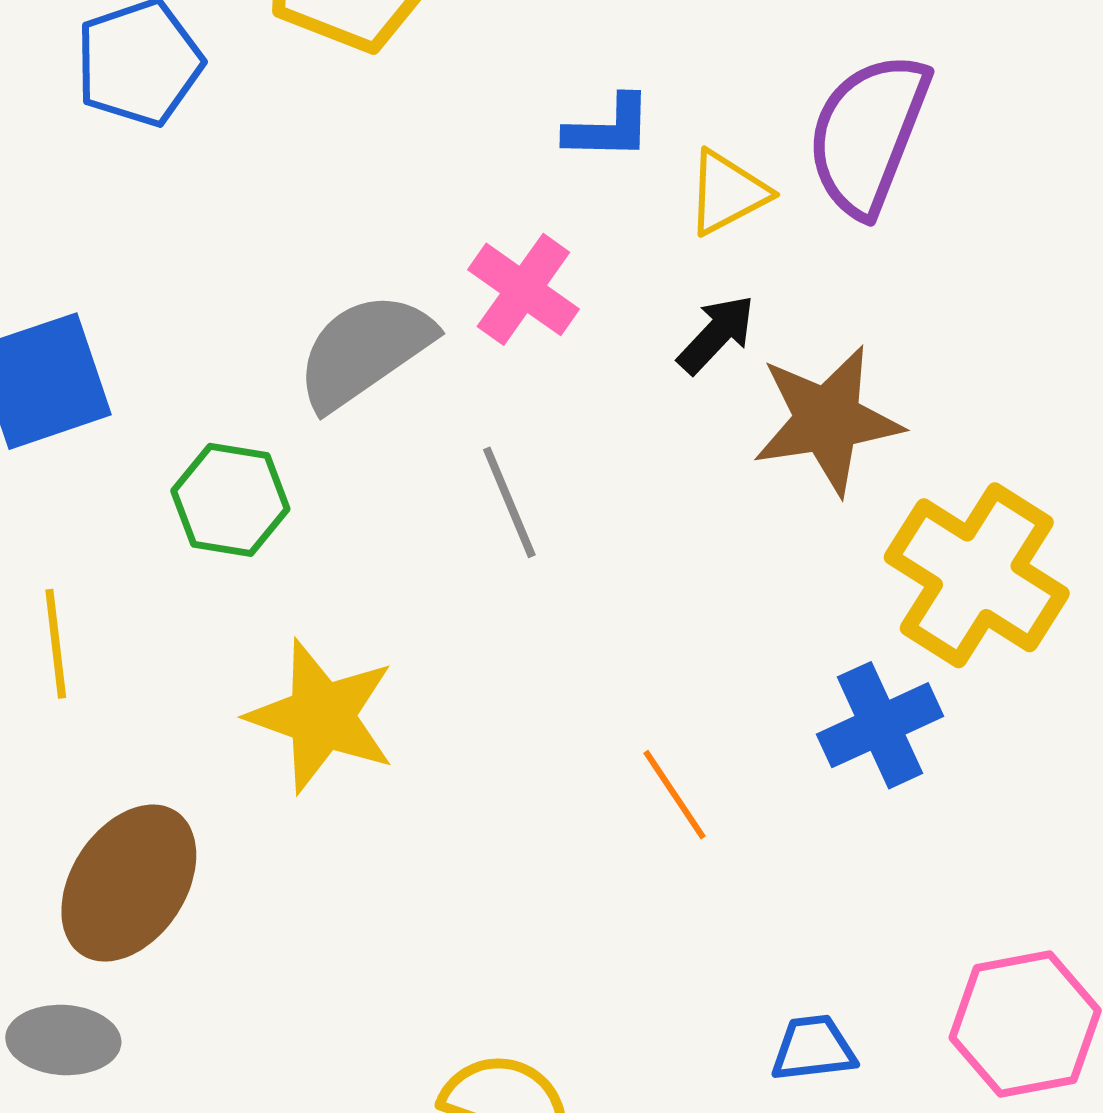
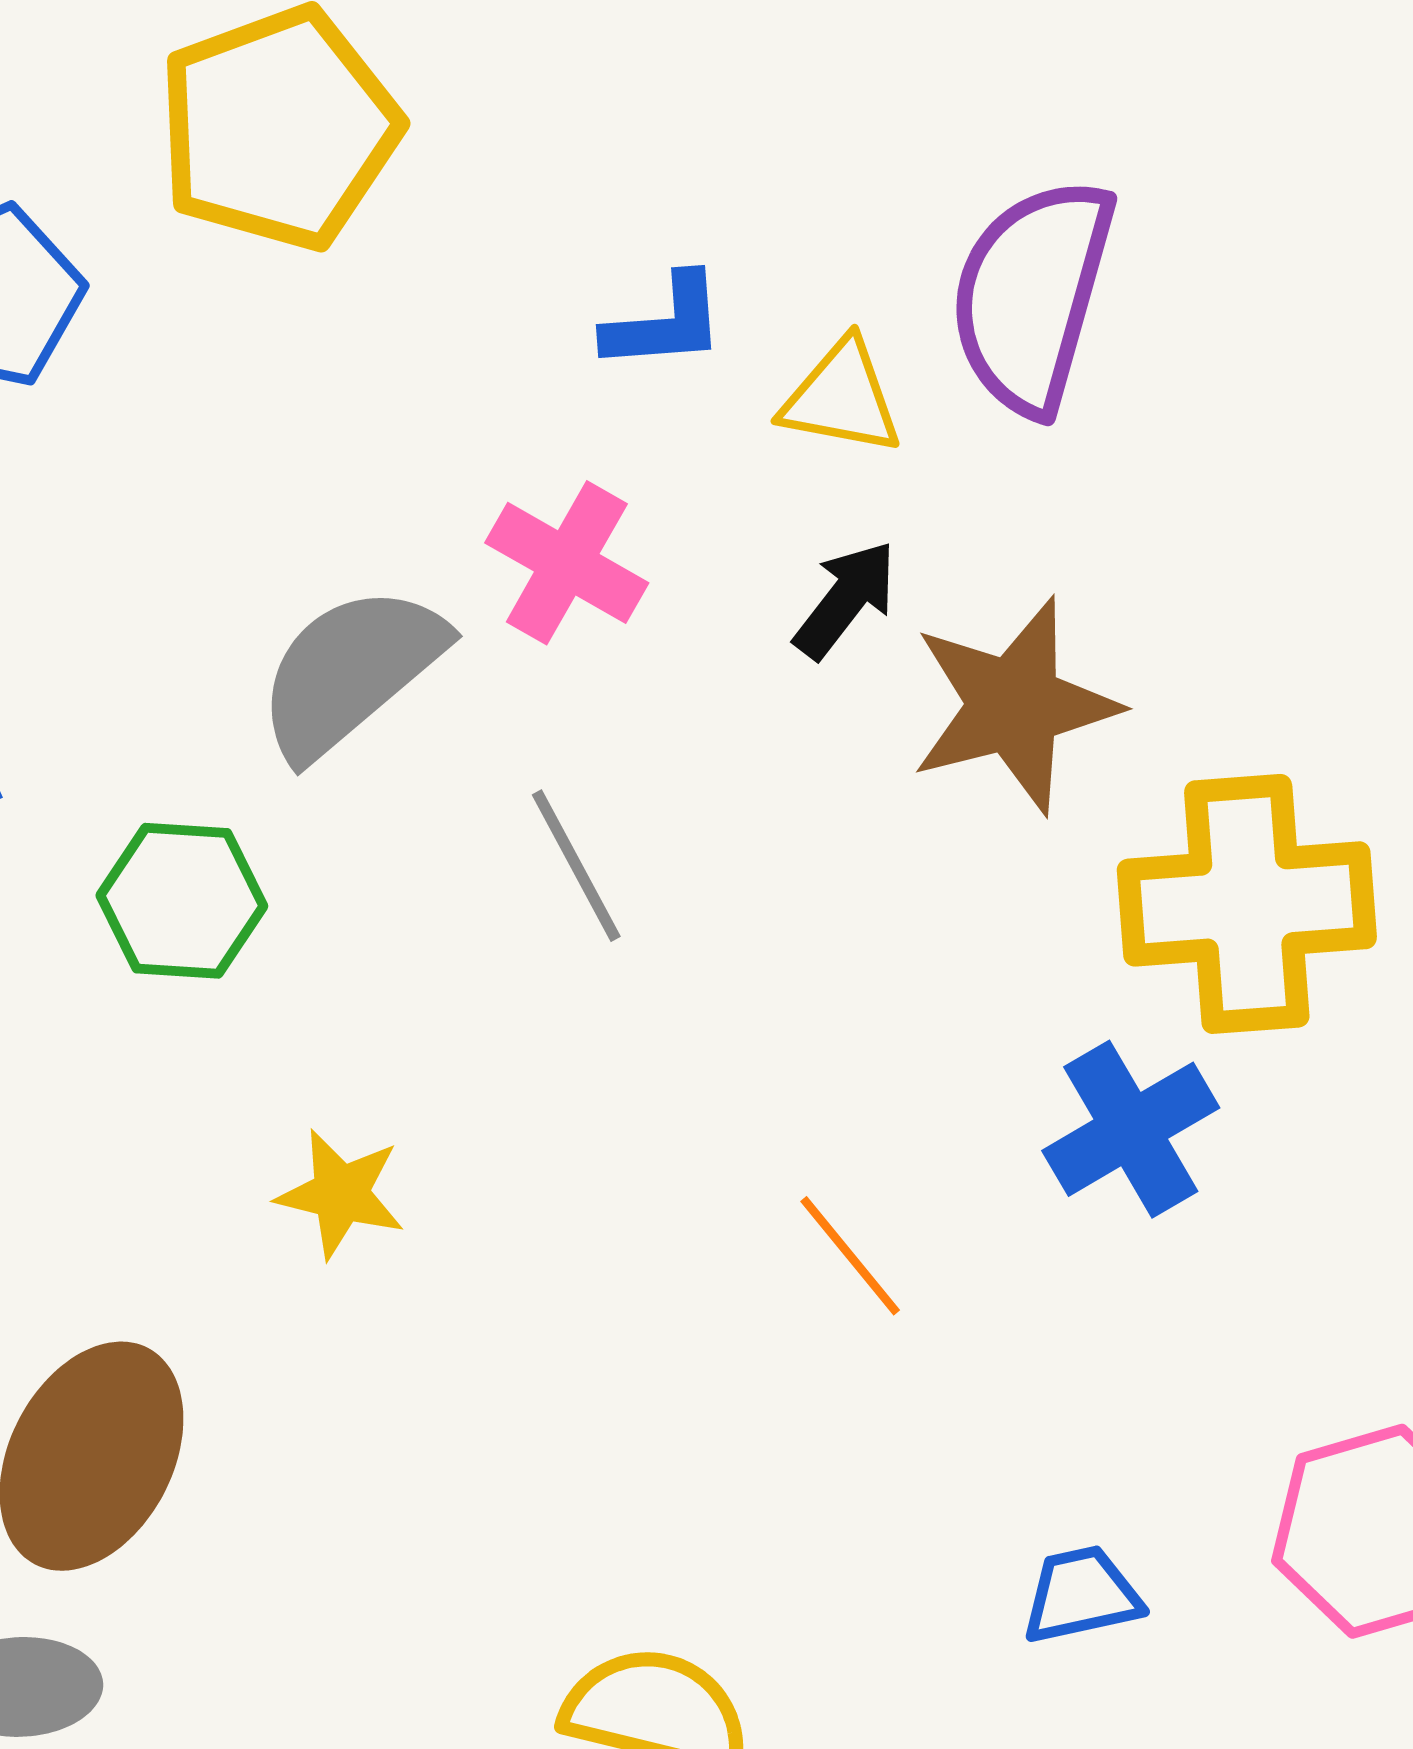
yellow triangle: (727, 192) -> (842, 398), turned 44
yellow cross: (977, 575) -> (1247, 904), turned -31
yellow star: (322, 716) -> (341, 1194), size x0.6

